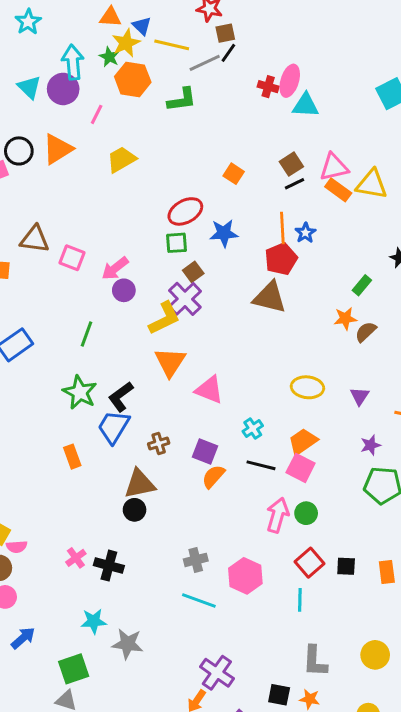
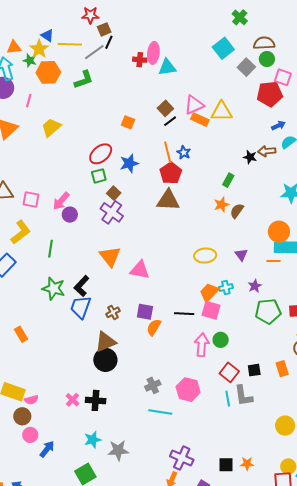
orange triangle: (110, 17) -> (14, 47), moved
yellow L-shape: (164, 318) -> (21, 232), moved
cyan cross: (253, 429) -> (226, 287), moved, turned 32
orange rectangle: (72, 457) -> (21, 334), moved
black circle: (135, 510) -> (105, 360), size x1.5
blue arrow: (23, 638) -> (47, 449), moved
gray L-shape: (315, 661) -> (244, 396), moved

